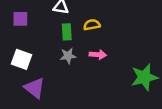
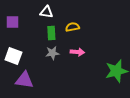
purple triangle: (35, 88) -> (24, 80), turned -30

